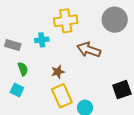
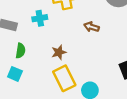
brown arrow: (89, 50) -> (92, 27), size x0.6
green semicircle: (23, 69) -> (20, 51), turned 32

